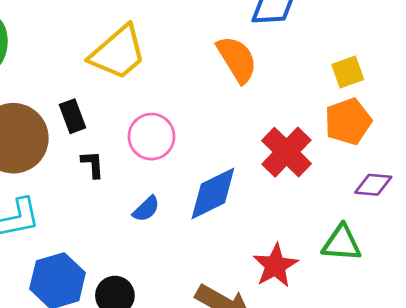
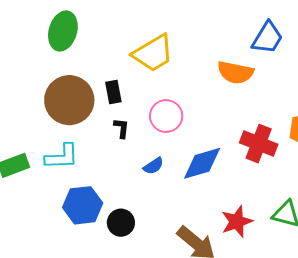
orange semicircle: (237, 59) -> (235, 72), turned 123
red cross: (286, 152) -> (259, 144), turned -33

